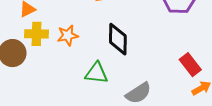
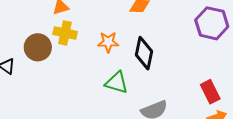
orange star: (68, 35) -> (108, 42), moved

